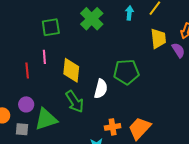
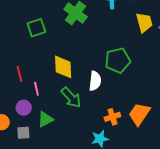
pink line: (44, 57) -> (36, 89), moved
green triangle: (46, 119) -> (45, 119), size x0.7

